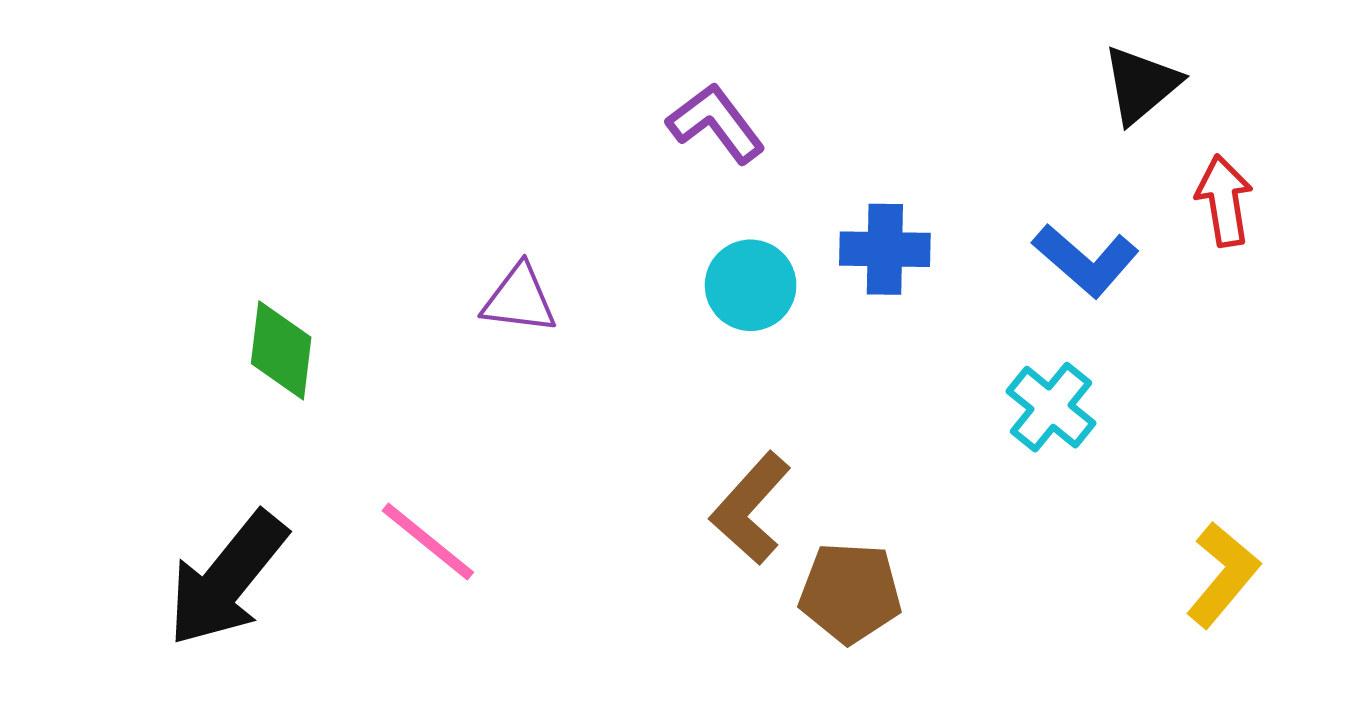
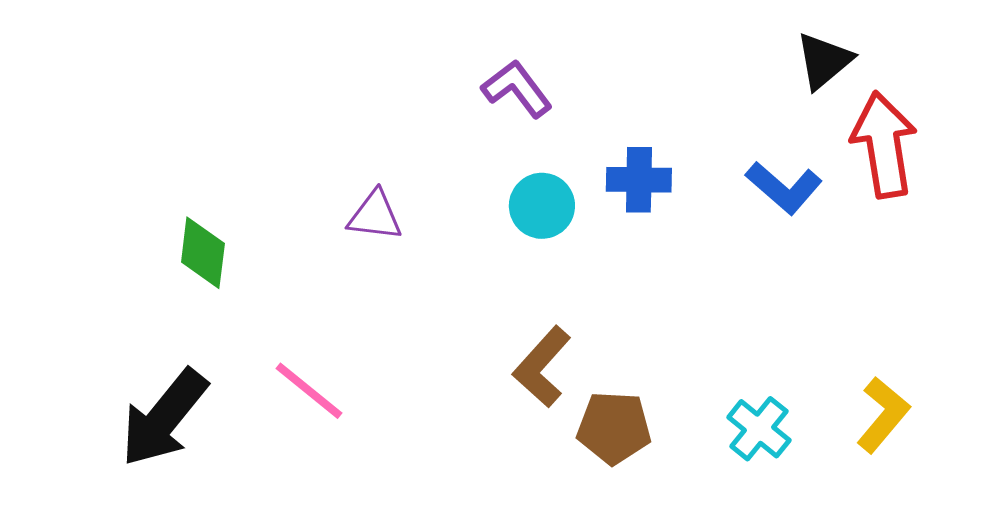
red arrow: (1224, 201) -> (884, 145), size x1.6
cyan cross: (1051, 407) -> (759, 429), moved

